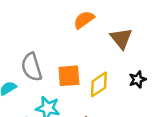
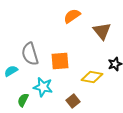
yellow diamond: (99, 84) -> (92, 77), moved, turned 45

